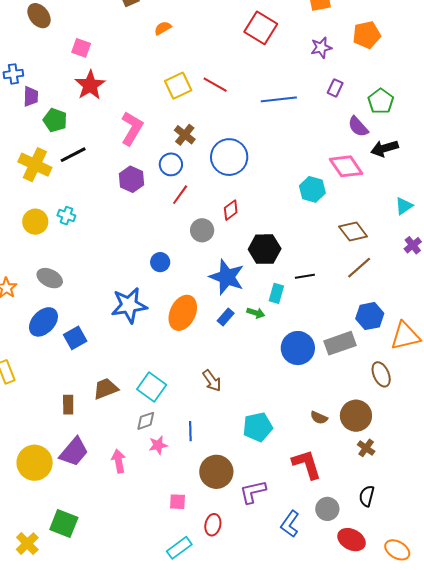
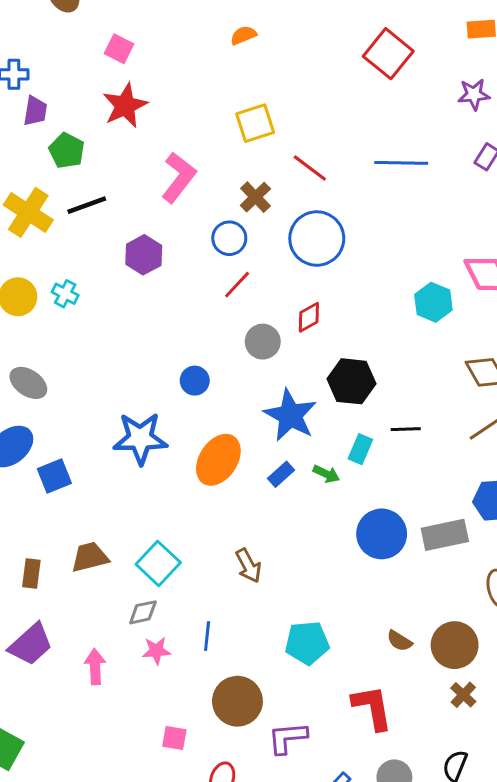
red line: (215, 85) -> (310, 168), moved
purple hexagon: (131, 179) -> (144, 255), moved

